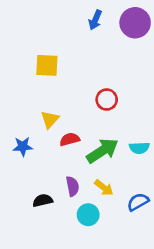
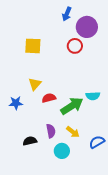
purple circle: (135, 23) -> (87, 27), moved
red circle: (107, 100) -> (75, 46), moved
cyan semicircle: (139, 148) -> (93, 96), moved

